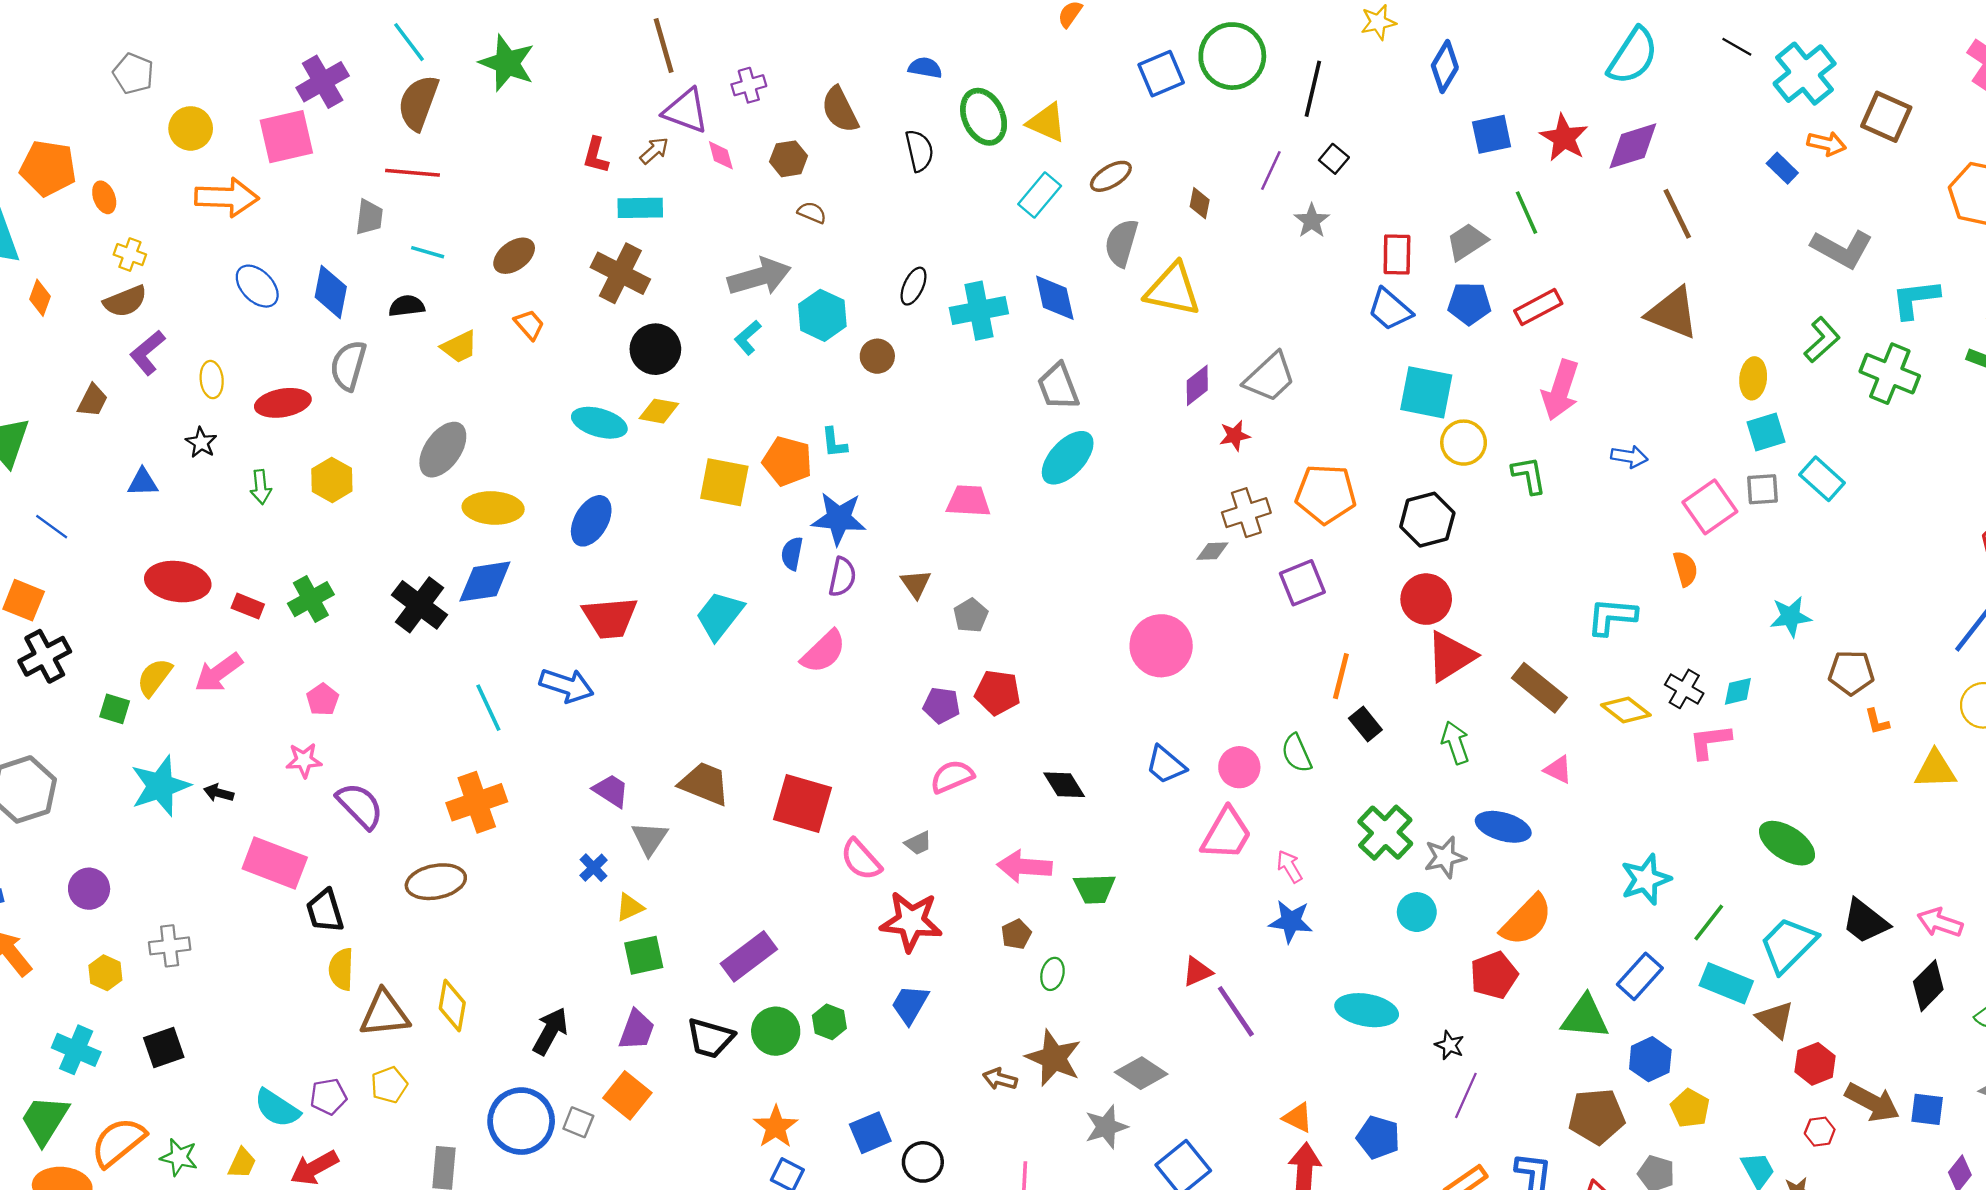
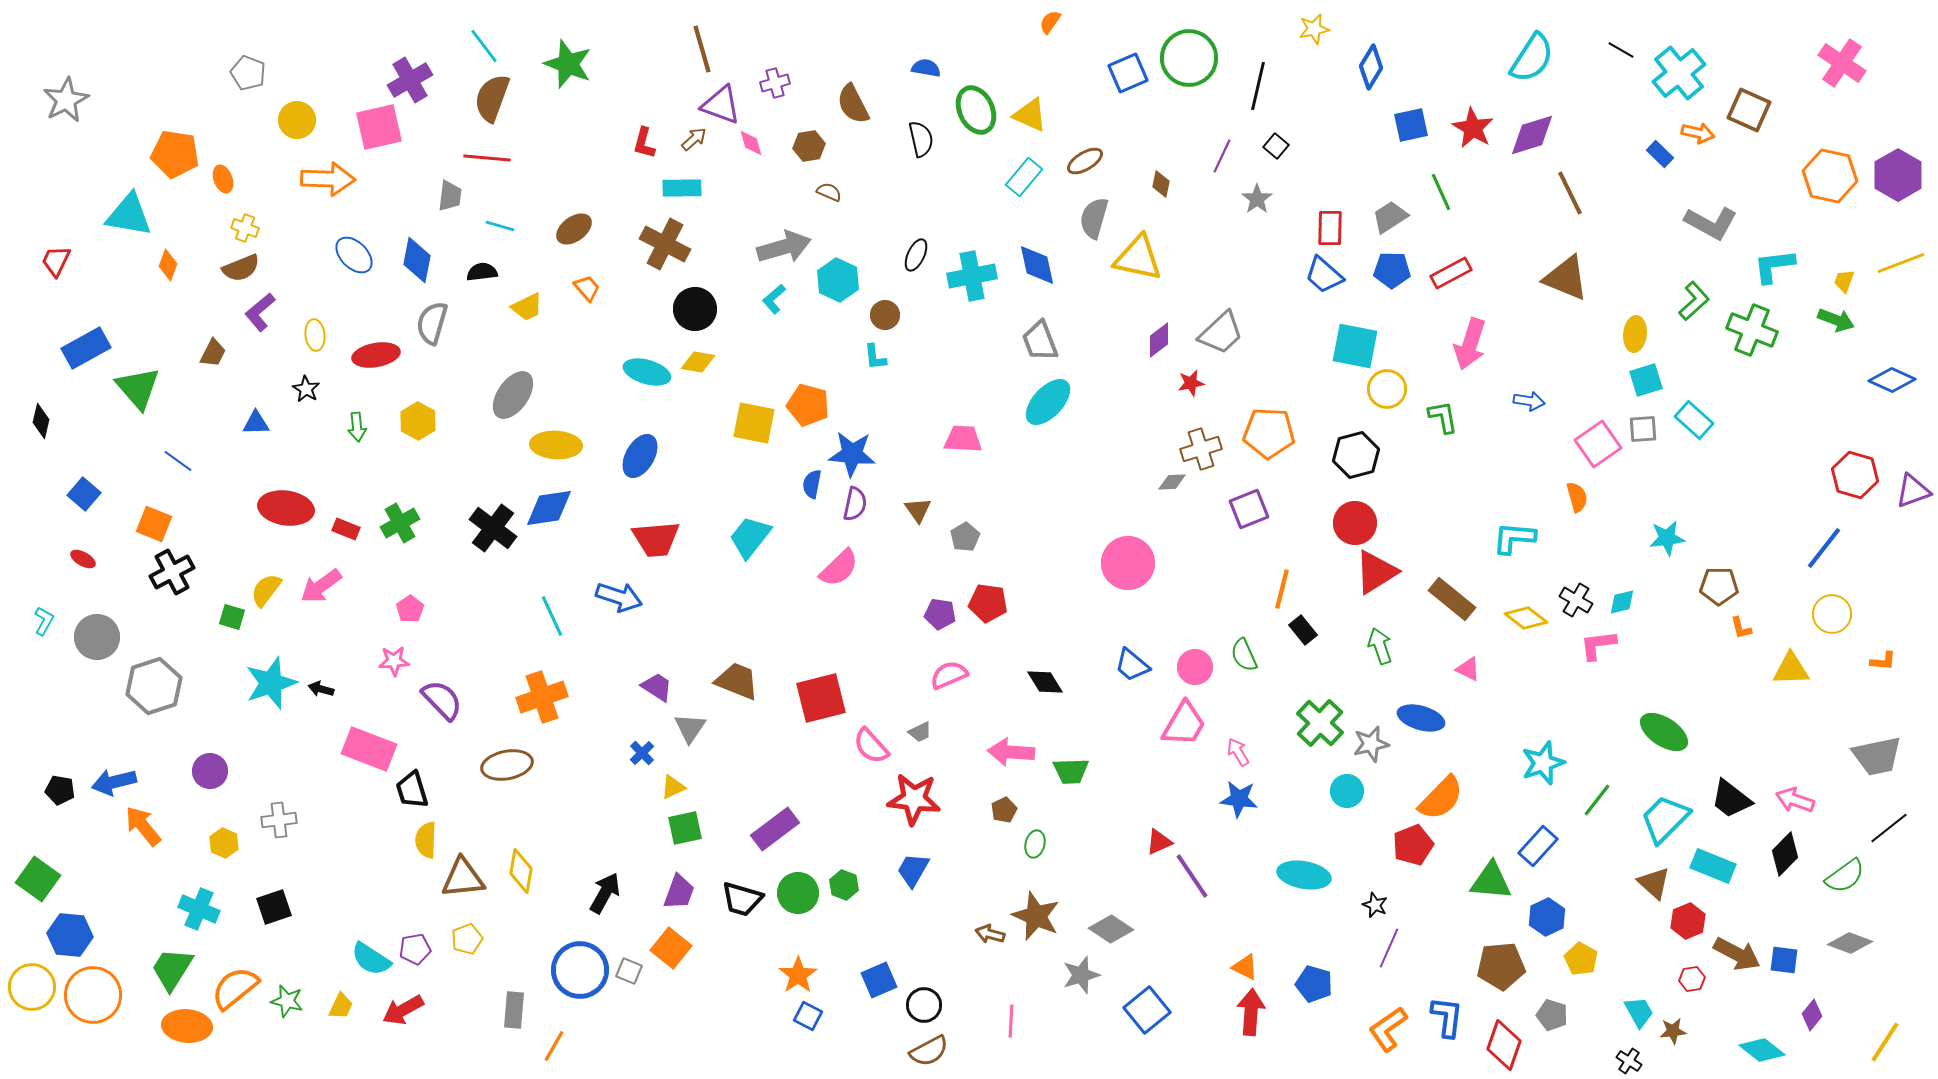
cyan L-shape: (834, 443) -> (875, 357), moved
red square: (803, 803) -> (821, 698), turned -30
cyan rectangle: (1726, 983) -> (1713, 866), moved

